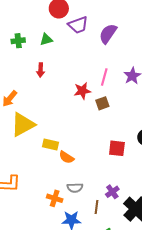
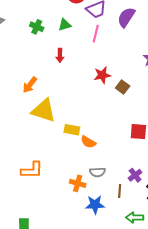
green cross: (18, 41) -> (37, 27), turned 32
pink line: (104, 77) -> (96, 34), moved
brown square: (102, 103) -> (123, 87), turned -32
yellow triangle: (23, 125) -> (44, 111), turned 48

